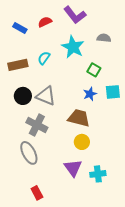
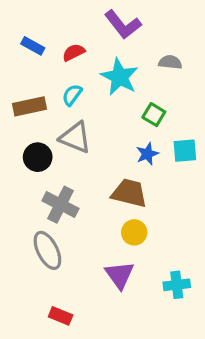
red semicircle: (45, 22) -> (74, 52), moved
gray triangle: (46, 96) -> (75, 137), moved
cyan cross: (98, 174) -> (177, 285), moved
red rectangle: (37, 193) -> (61, 316), turned -40

